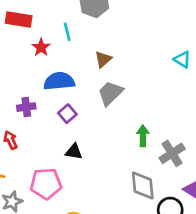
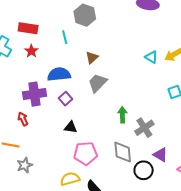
red star: (41, 47) -> (31, 51), moved
purple cross: (26, 107) -> (35, 94), size x1.6
pink pentagon: (46, 184) -> (86, 153), moved

